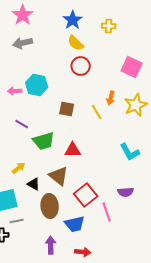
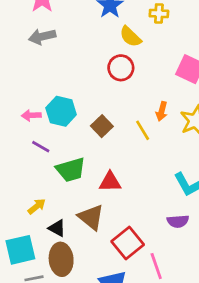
yellow semicircle: (76, 43) -> (130, 37), moved
cyan hexagon: (37, 85) -> (61, 111), moved
pink arrow: (15, 91) -> (31, 115), moved
brown square: (67, 109) -> (102, 126), turned 35
purple semicircle: (126, 192) -> (178, 221), moved
brown ellipse: (50, 206) -> (61, 259), moved

